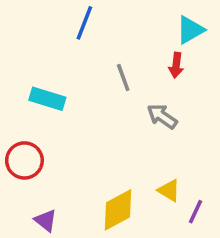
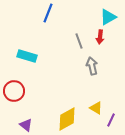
gray line: (123, 78) -> (79, 41), moved
gray arrow: (162, 116) -> (92, 66), turned 42

